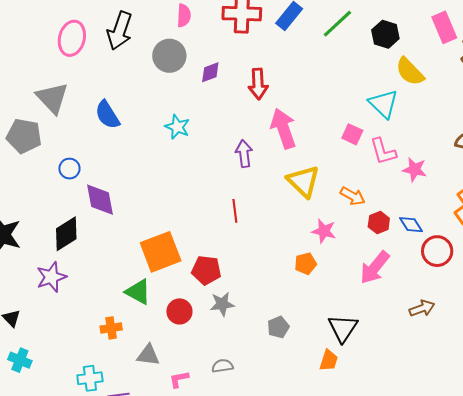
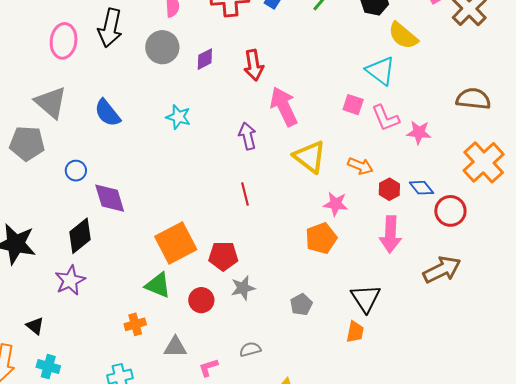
orange pentagon: (306, 264) -> (321, 238), size x1.4
pink arrow: (375, 267) -> (390, 234), turned -30
brown arrow: (422, 308) -> (442, 270), size x1.5

